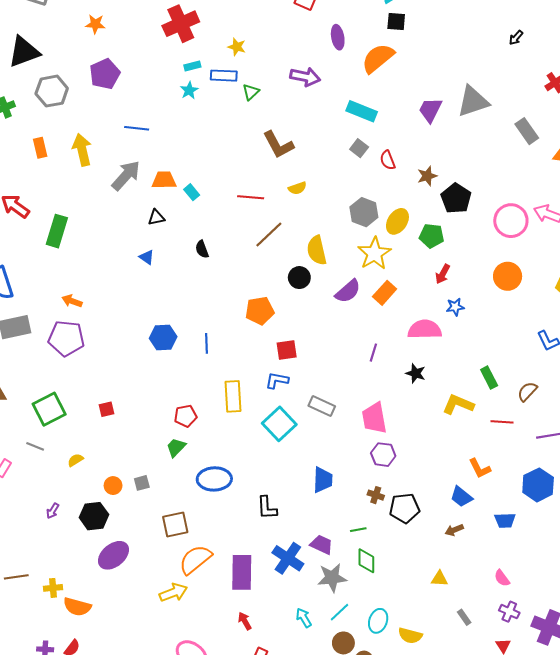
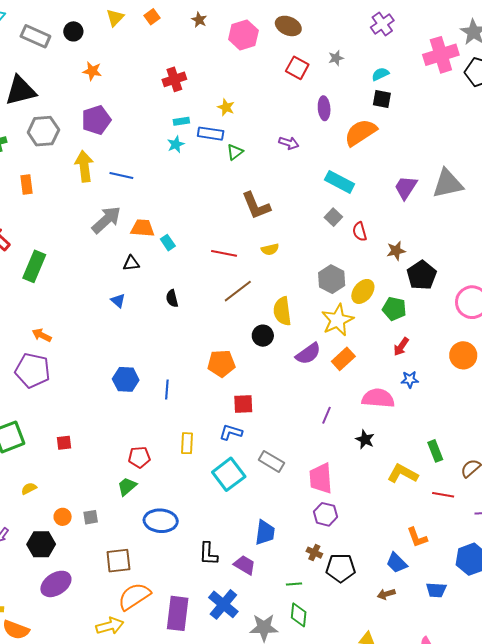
red cross: (181, 24) -> (174, 79), size x0.7
purple arrow: (305, 77) -> (289, 143), size x0.7
yellow arrow: (82, 150) -> (84, 166), moved
yellow rectangle: (233, 396) -> (187, 443), size x0.7
purple trapezoid: (322, 545) -> (245, 565), moved

